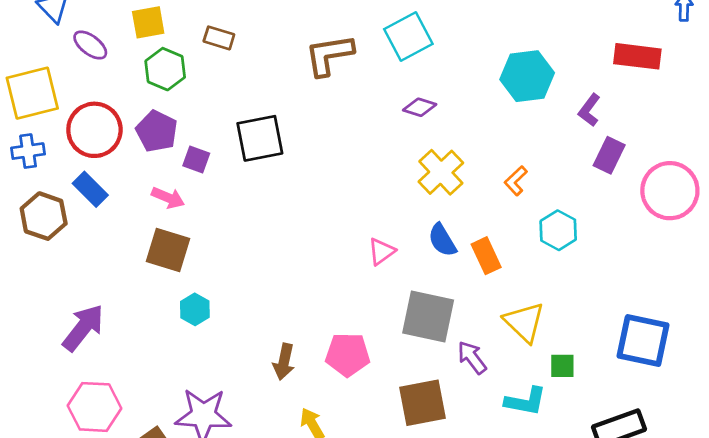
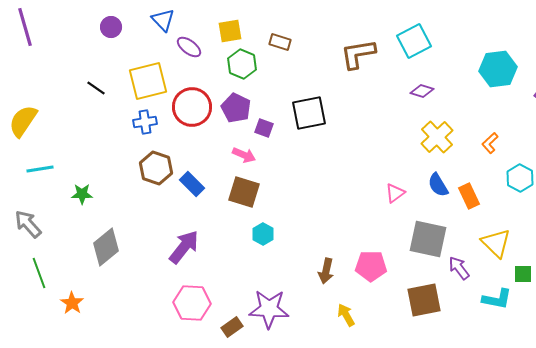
blue rectangle: (90, 189) -> (192, 184), moved

